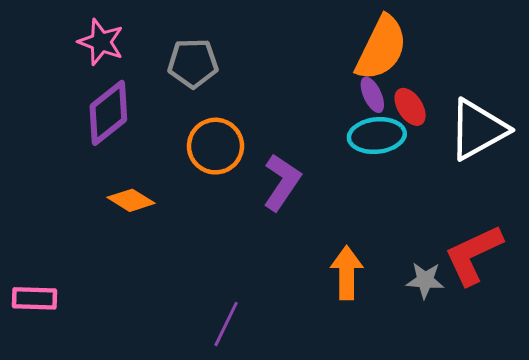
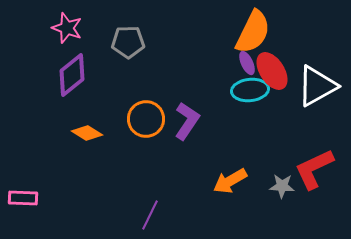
red ellipse: (410, 107) -> (272, 71), size x1.5
orange circle: (215, 146) -> (146, 119), moved
orange arrow: (347, 273) -> (230, 181), turned -120

